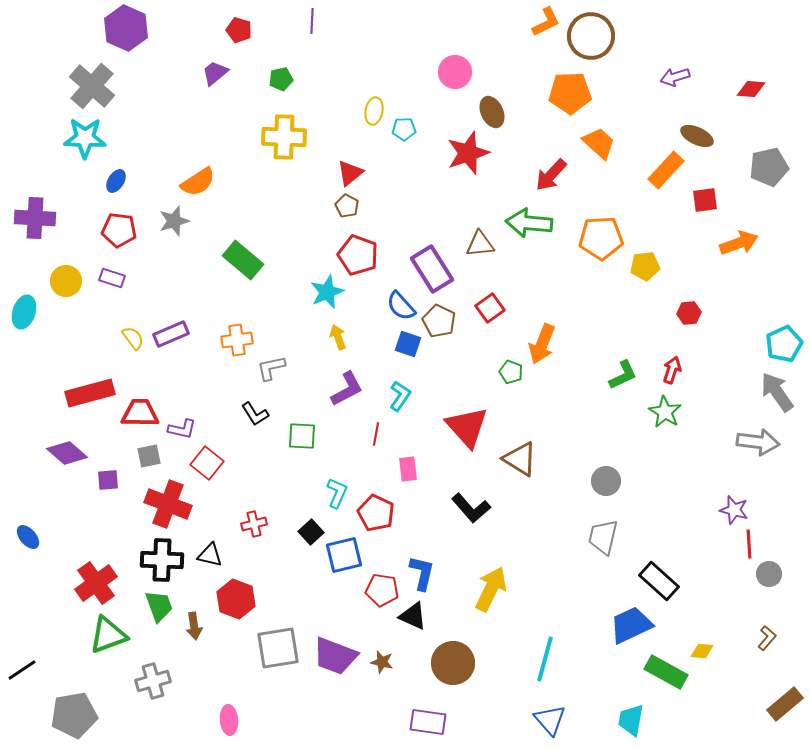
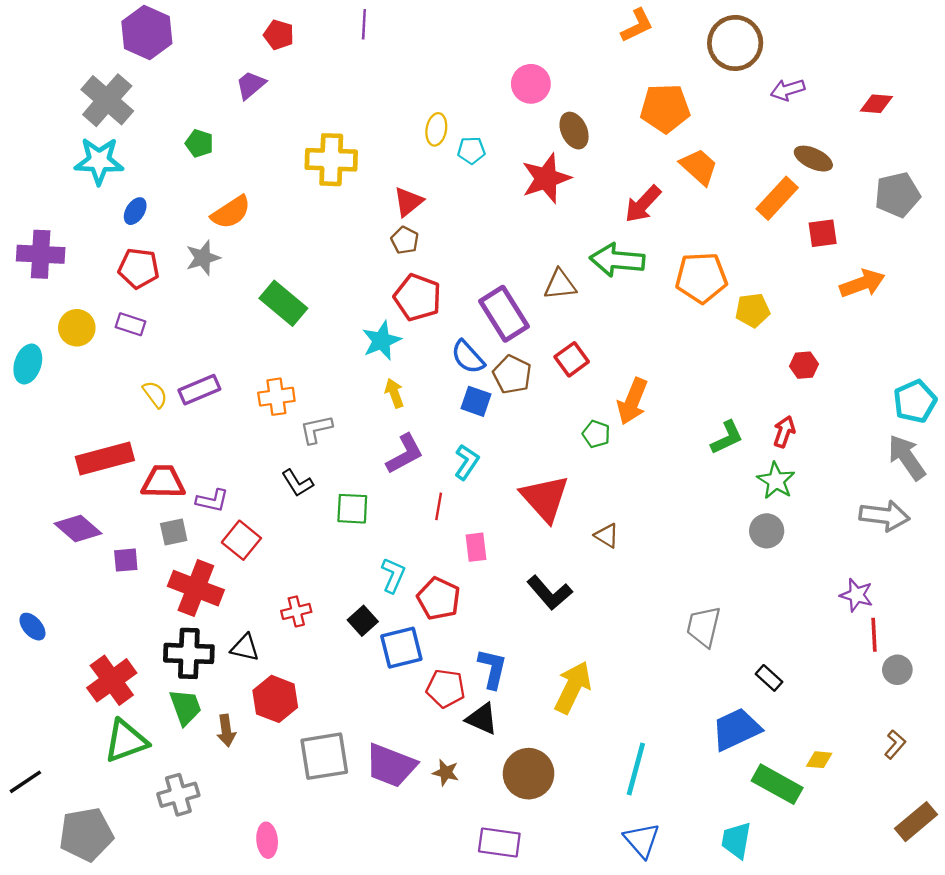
brown circle: (591, 36) -> (735, 43), moved
green pentagon: (281, 79) -> (199, 143), moved, turned 30
brown triangle: (520, 459) -> (607, 536), size x0.6
gray circle: (606, 481) -> (767, 531), moved
black rectangle: (659, 581) -> (769, 678), size x0.6

